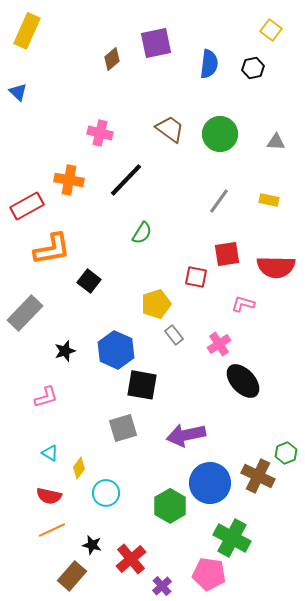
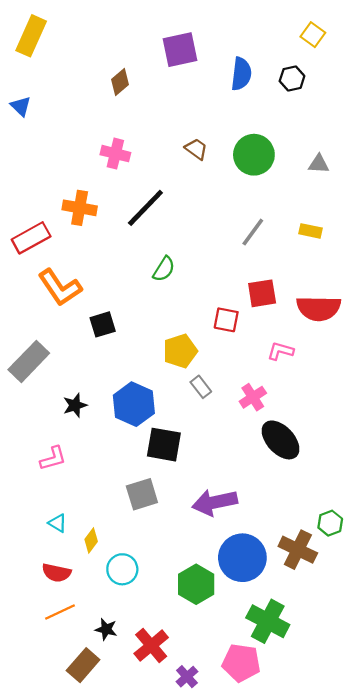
brown diamond: (112, 59) -> (120, 82), moved
brown trapezoid: (170, 129) -> (196, 149), size x0.7
orange L-shape: (52, 249) -> (60, 288), turned 66
black square: (89, 281) -> (103, 324), turned 35

